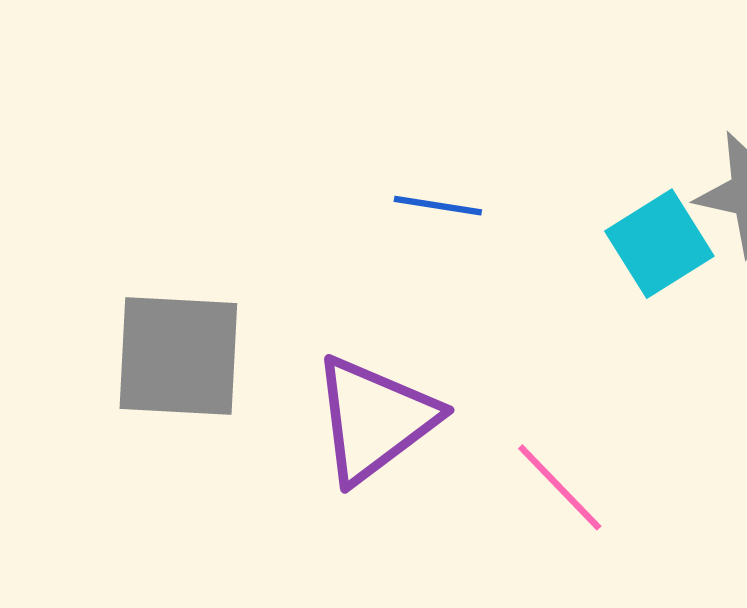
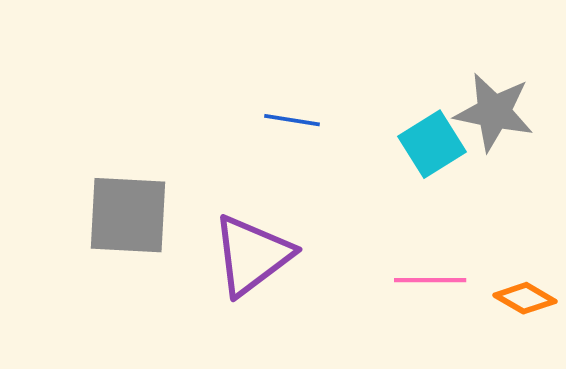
pink line: (560, 487) -> (430, 280), moved, turned -46

